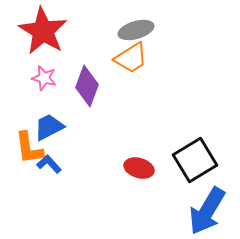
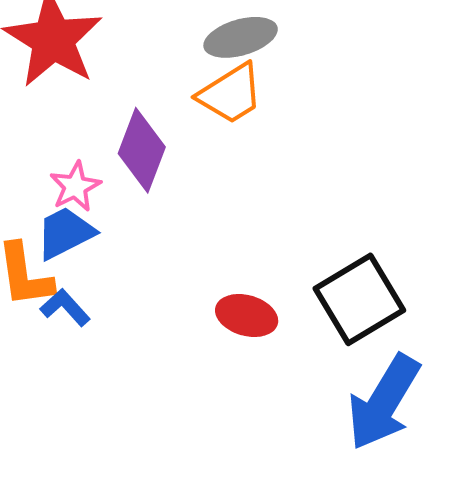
pink star: (44, 78) -> (75, 187), moved, turned 30

